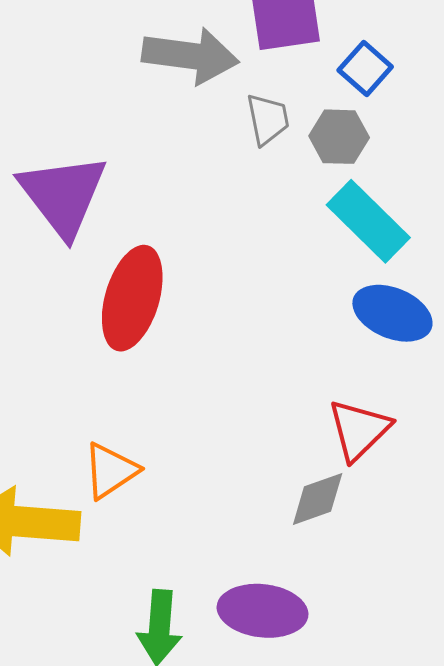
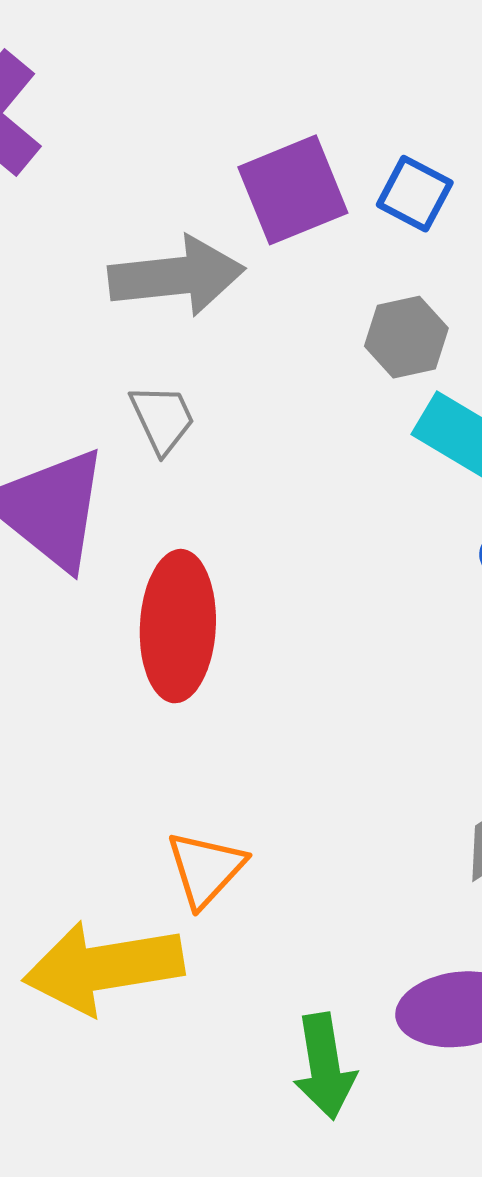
blue square: (365, 69) -> (415, 194), moved
gray trapezoid: (268, 119) -> (162, 419), moved

